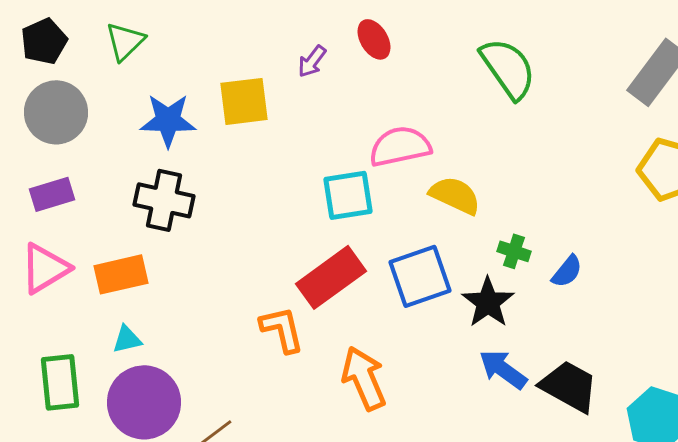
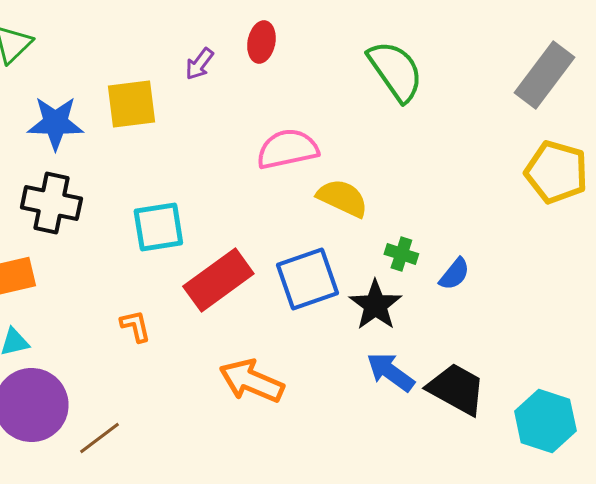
red ellipse: (374, 39) -> (261, 42), turned 42
cyan square: (348, 195) -> (158, 227), moved
orange L-shape: (282, 329) -> (135, 326), moved, size x0.7
orange arrow: (364, 378) -> (251, 381), turned -44

